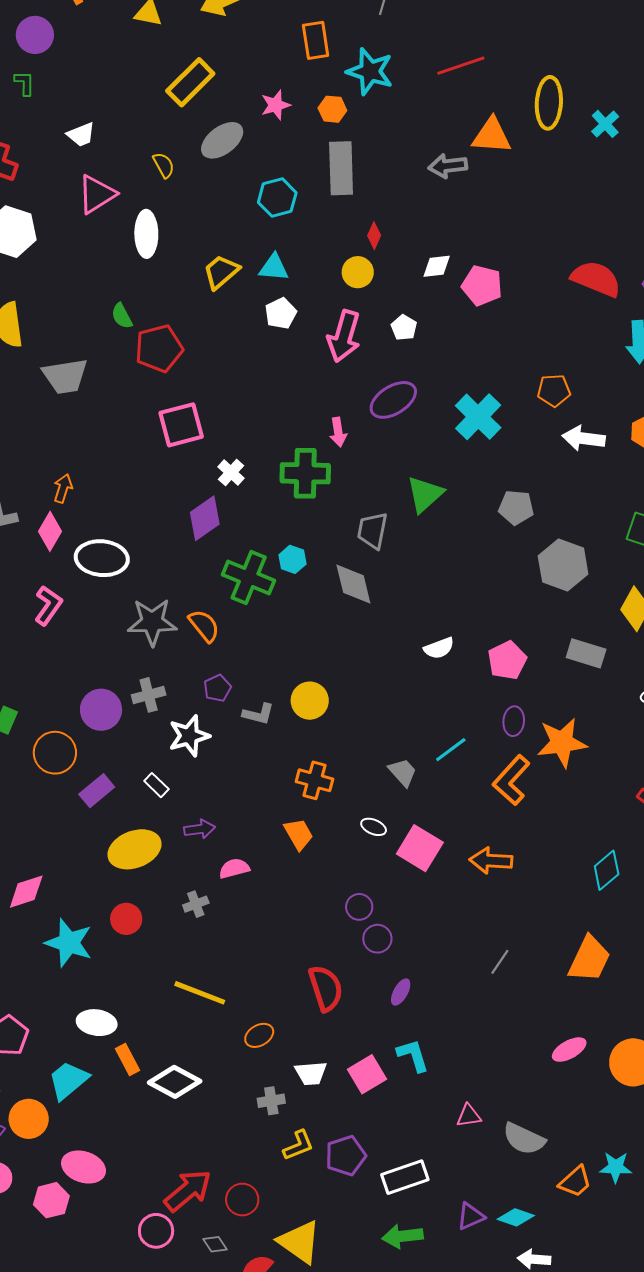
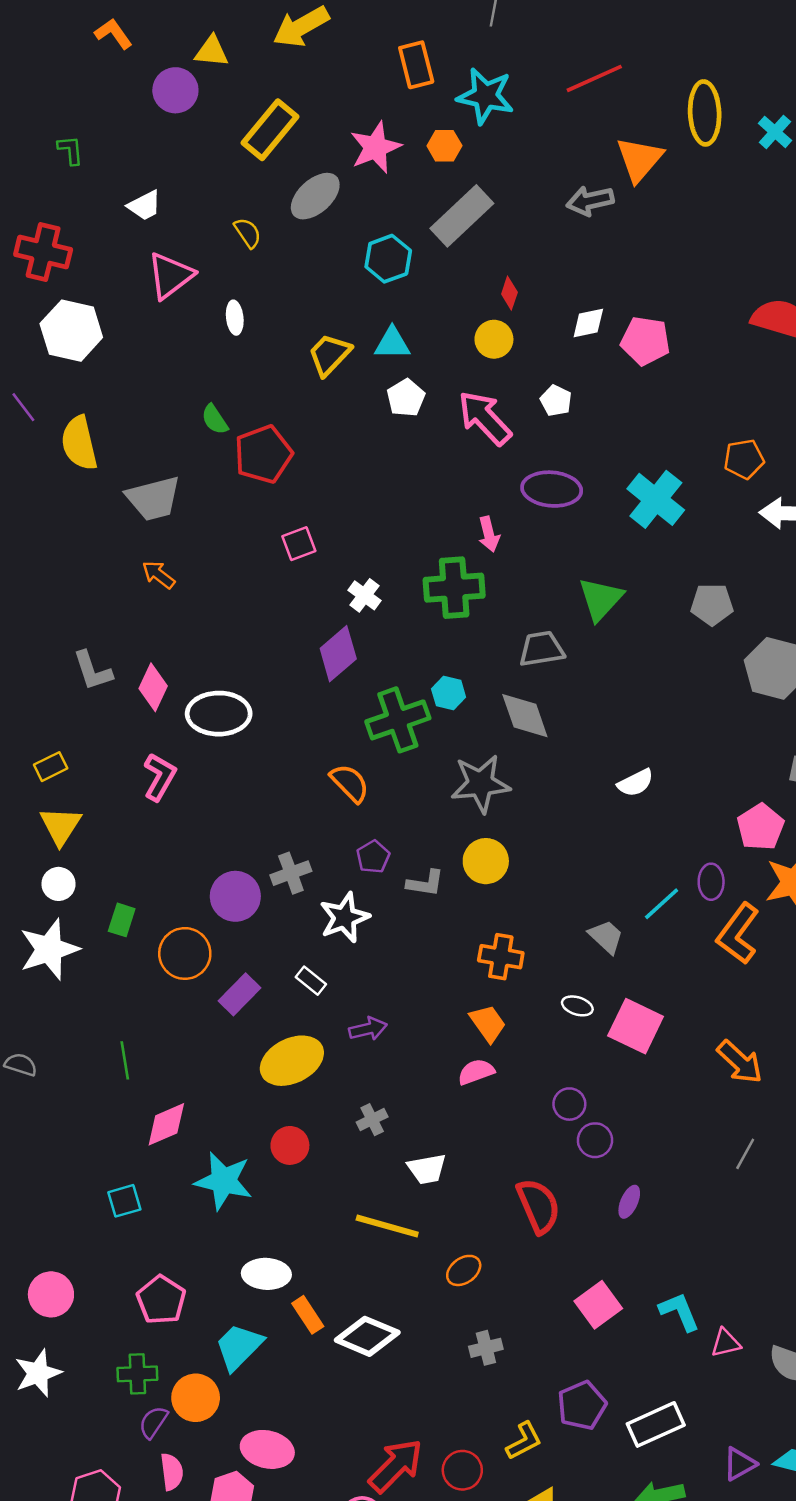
purple circle: (35, 35) -> (175, 90), moved
pink star: (276, 105) -> (375, 147), size x1.4
orange triangle: (492, 136) -> (639, 159), turned -48
gray rectangle: (341, 168) -> (462, 216), turned 54
white ellipse: (146, 234) -> (235, 318), size x0.6
pink arrow: (344, 336) -> (485, 418), turned 126
purple ellipse: (393, 400) -> (552, 489), turned 42
pink square: (181, 425) -> (299, 544), size x0.6
orange arrow: (63, 488) -> (159, 575), moved, turned -64
gray trapezoid: (372, 531) -> (542, 649), turned 75
green cross: (249, 578) -> (398, 720), turned -36
gray star: (152, 622) -> (481, 784), moved
pink pentagon: (507, 660) -> (760, 827), moved
purple ellipse: (514, 721) -> (711, 882), moved
orange arrow: (491, 861) -> (740, 1062), moved, turned -135
pink semicircle: (234, 868) -> (476, 1072), moved
cyan L-shape: (413, 1055) -> (679, 1312), moved
white trapezoid: (311, 1073) -> (427, 1169), moved
yellow L-shape: (298, 1145) -> (524, 1441), moved

